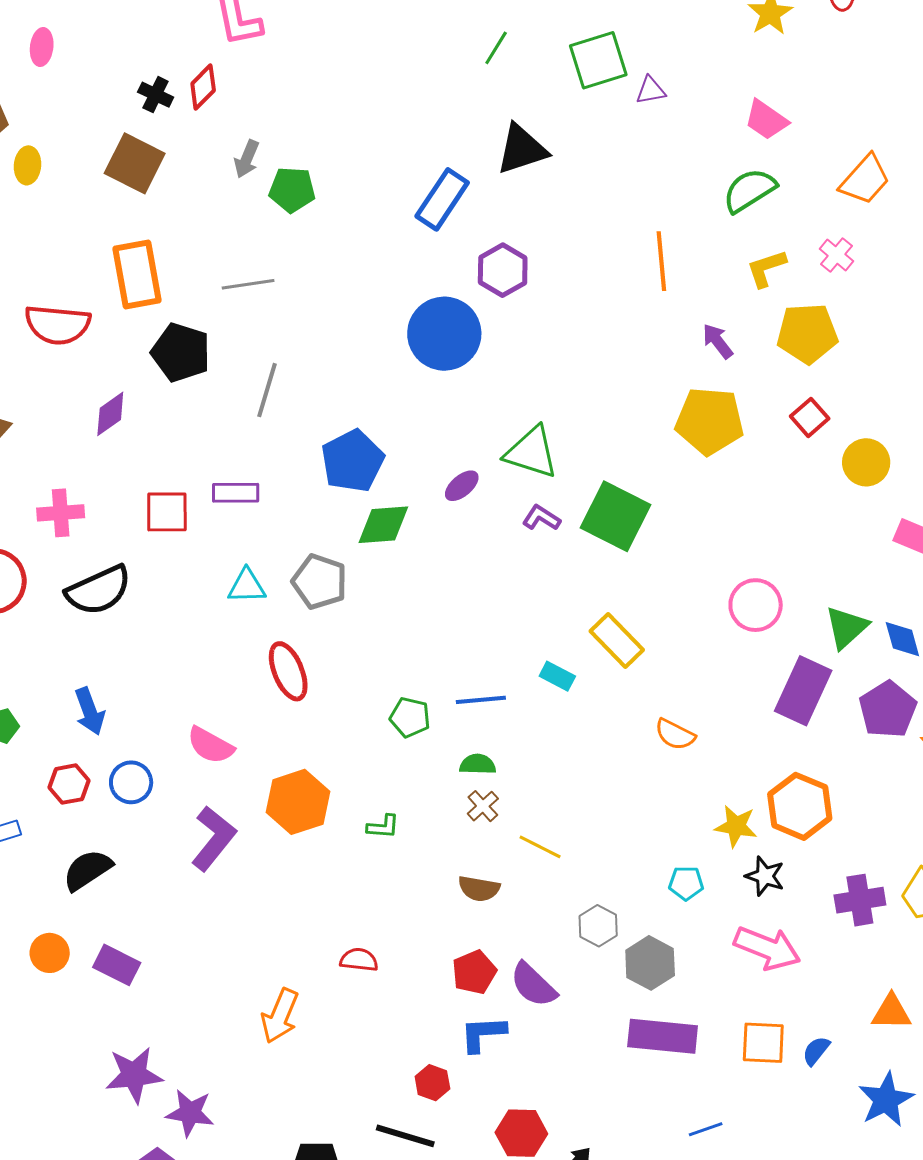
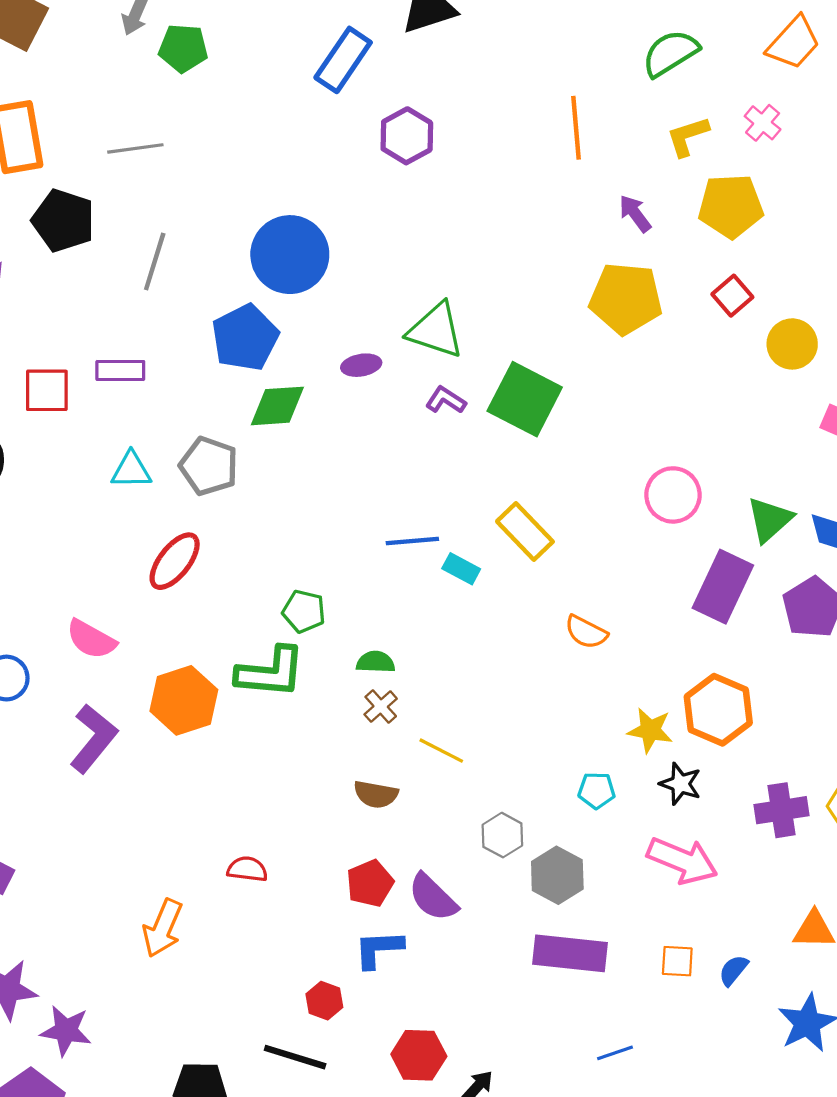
blue circle: (444, 334) -> (290, 255), moved
purple ellipse: (462, 486) -> (361, 365), turned 30
red ellipse: (288, 671) -> (175, 561), turned 60
blue line: (481, 700) -> (412, 541), moved
green L-shape: (383, 827) -> (271, 672), moved, size x2.0
orange square: (763, 1043) -> (677, 961), size x0.7

